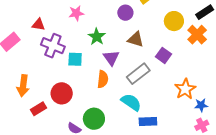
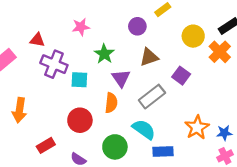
brown triangle: (136, 39) -> (149, 57), turned -36
orange star: (185, 89) -> (197, 127), moved
red circle: (62, 93) -> (80, 120), moved
red rectangle: (38, 109) -> (46, 145), moved
green circle: (94, 119) -> (115, 147), moved

